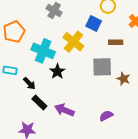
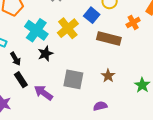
brown rectangle: (116, 42) -> (109, 39), size x1.6
gray square: (102, 67) -> (73, 79), moved
purple semicircle: (106, 116) -> (100, 106), moved

